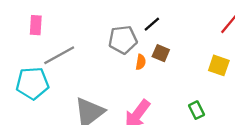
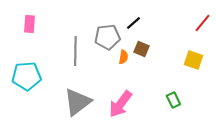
gray line: (59, 55) -> (75, 51), moved, turned -60

